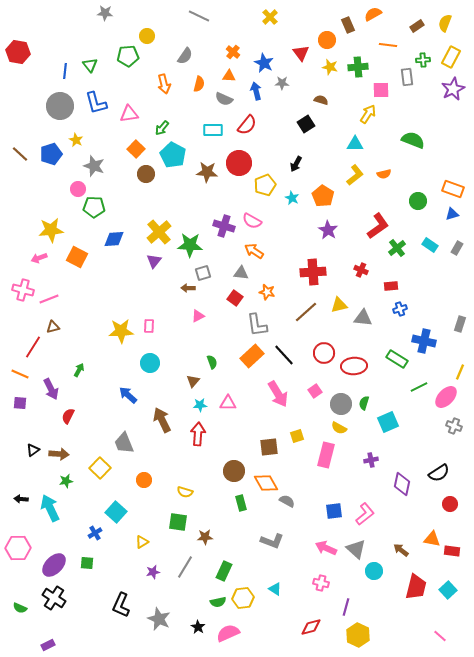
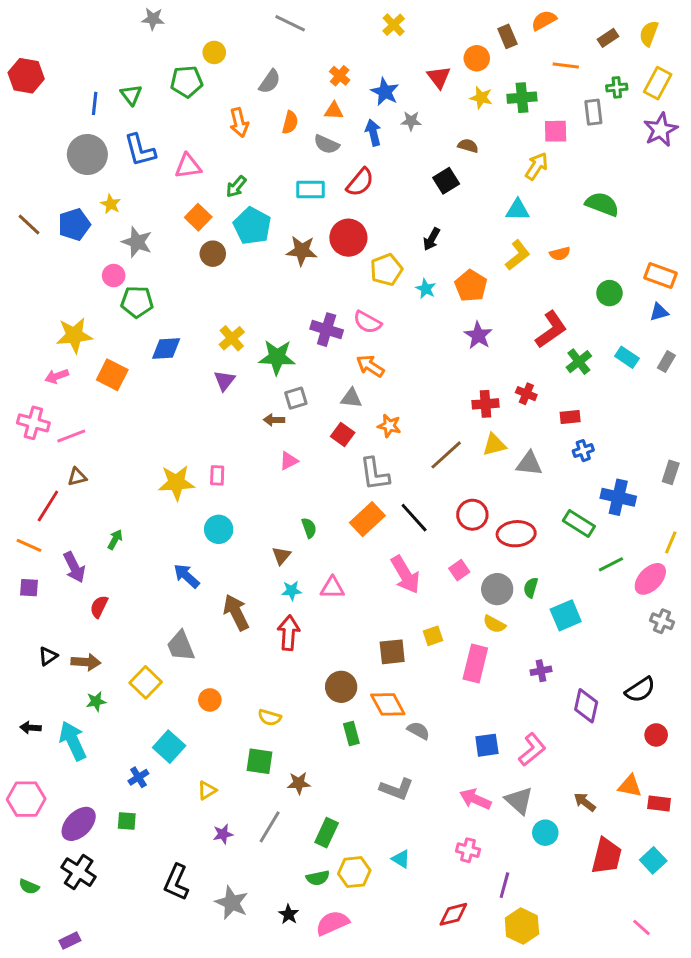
yellow cross: (159, 232) -> (232, 338), size x0.7
red cross: (313, 272) -> (486, 404), moved, size x0.7

